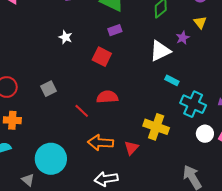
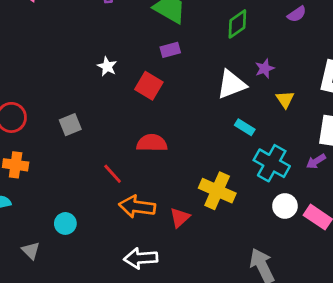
yellow triangle: (200, 22) -> (285, 99), moved
white star: (66, 37) -> (107, 66), moved
red line: (82, 111) -> (113, 174), moved
cyan circle: (51, 159) -> (65, 223), size x0.5

